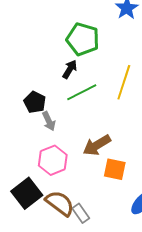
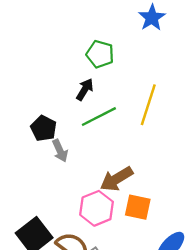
green pentagon: (83, 39) -> (100, 54), size x0.7
pink hexagon: (53, 160) -> (97, 208), moved

